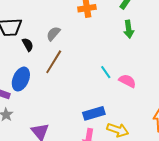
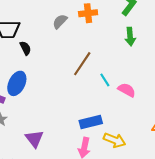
gray semicircle: (53, 34) -> (60, 21), moved
brown line: (54, 62) -> (82, 64), moved

